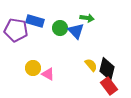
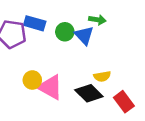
yellow semicircle: (91, 65) -> (102, 76), turned 120
black diamond: (107, 69) -> (89, 93), moved, turned -60
pink triangle: (48, 74) -> (50, 87), size x1.6

